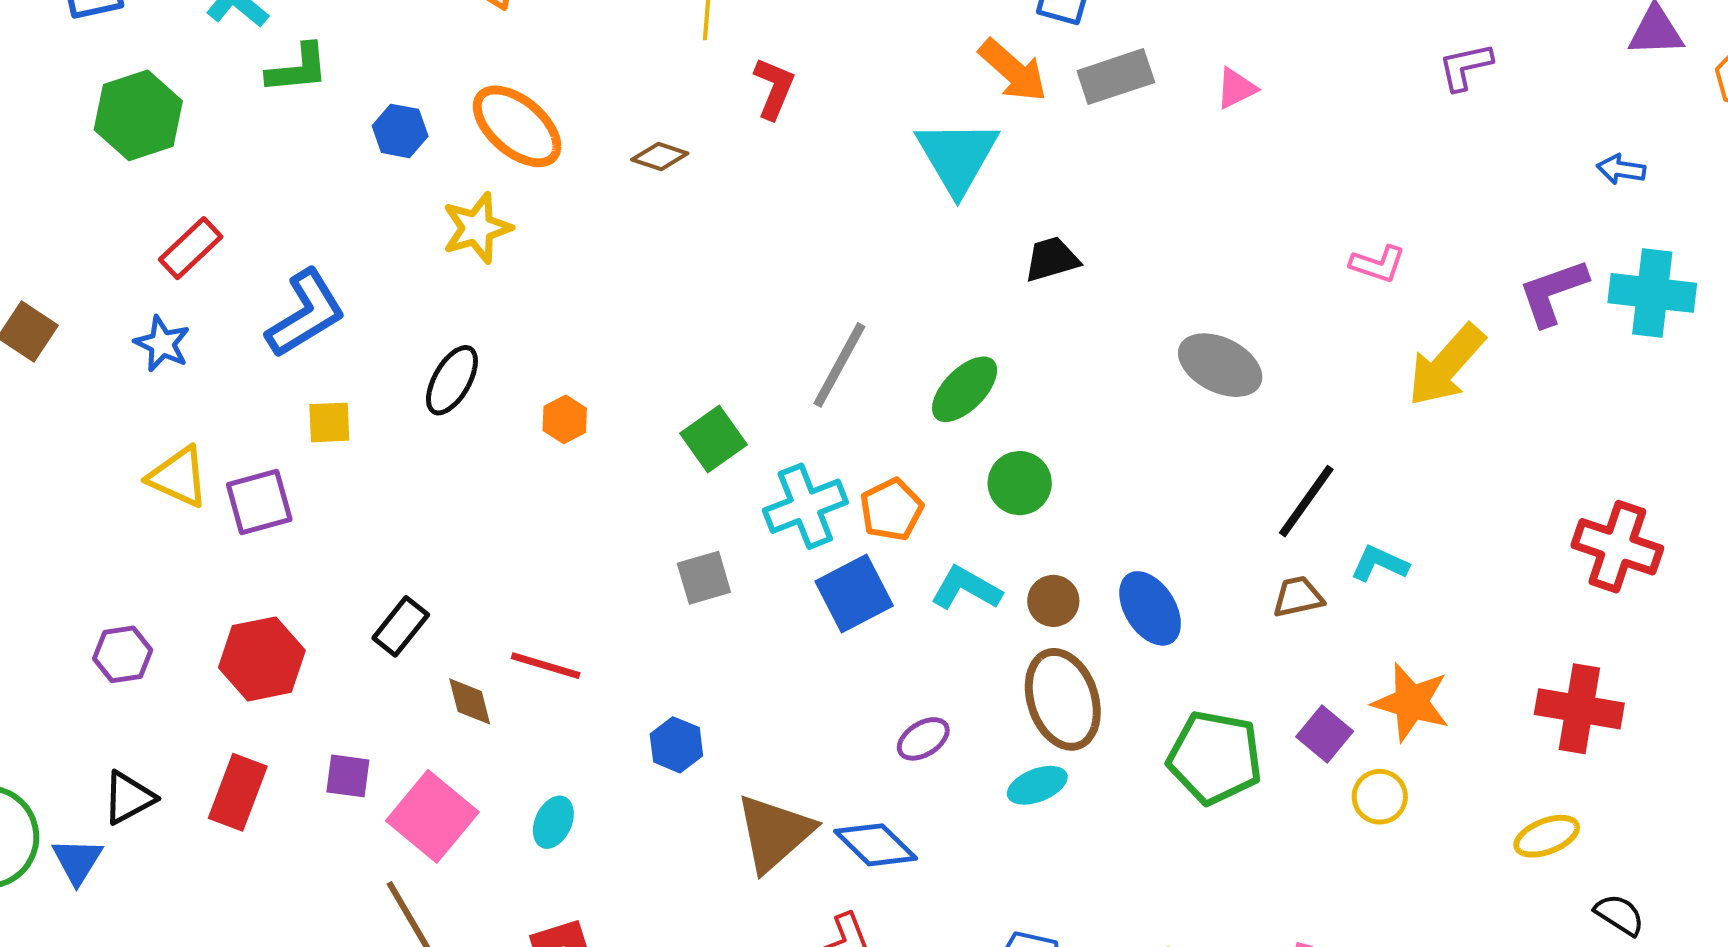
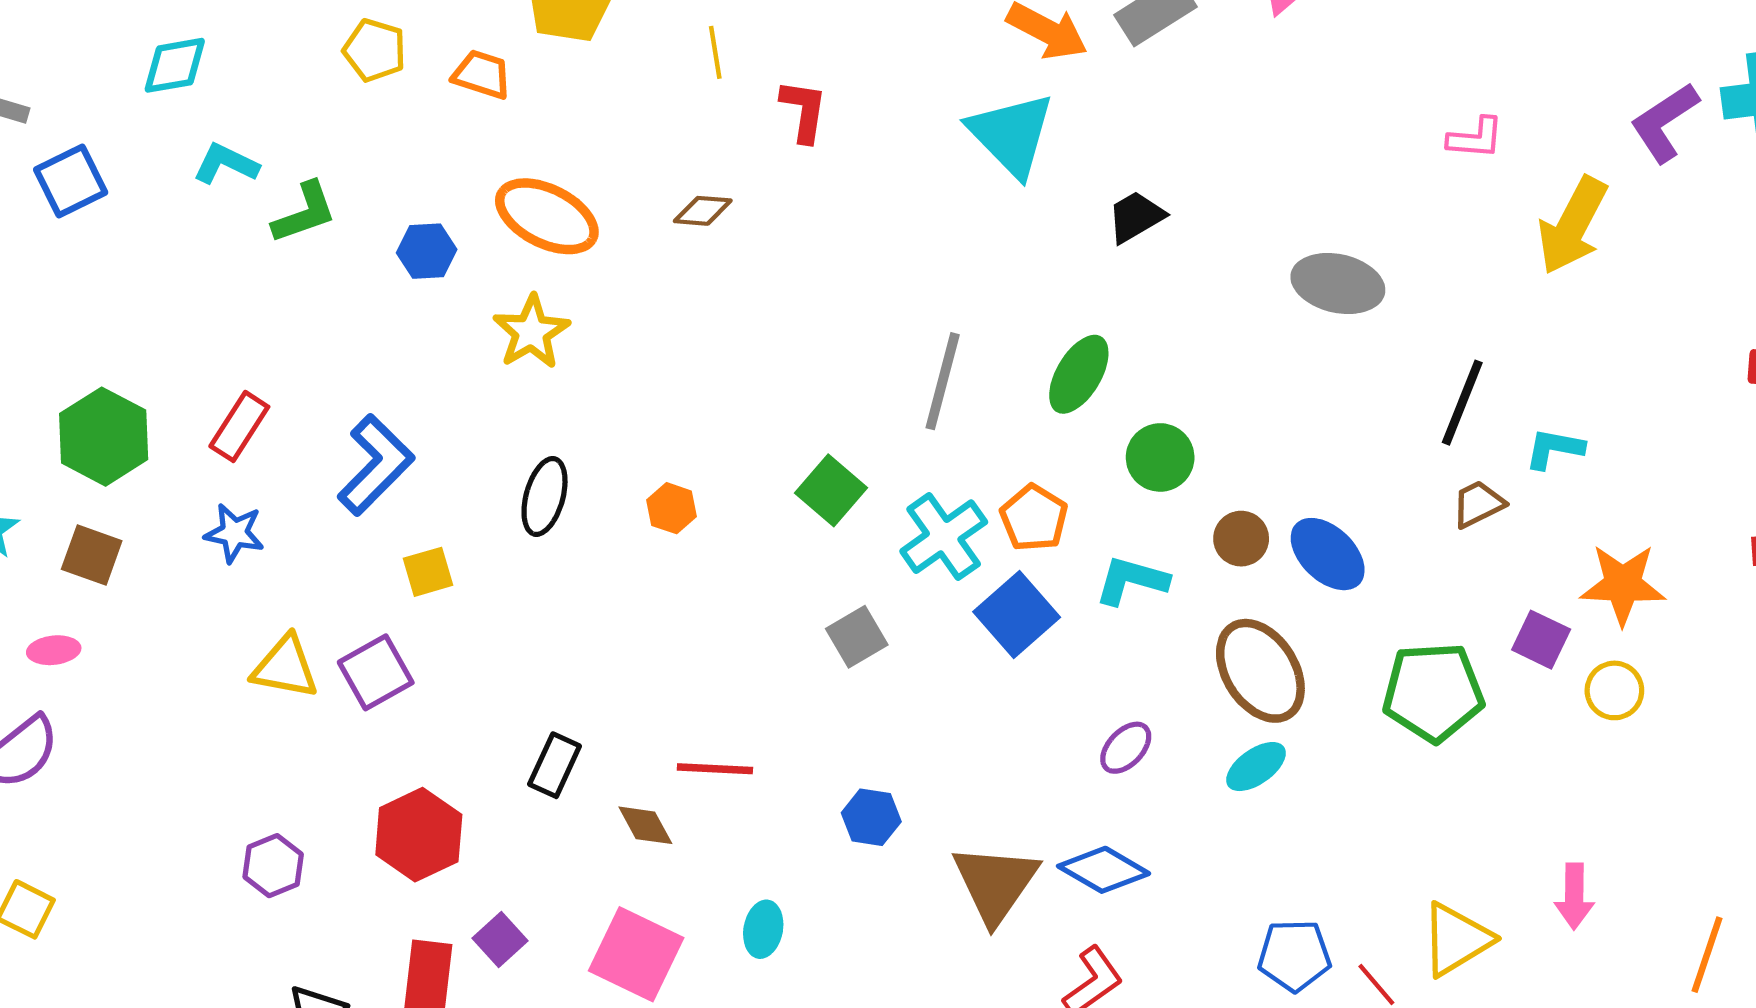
green hexagon: (138, 115) -> (104, 437), moved
brown circle: (1053, 601) -> (1241, 539), moved
purple square: (348, 776) -> (500, 940), moved, turned -36

